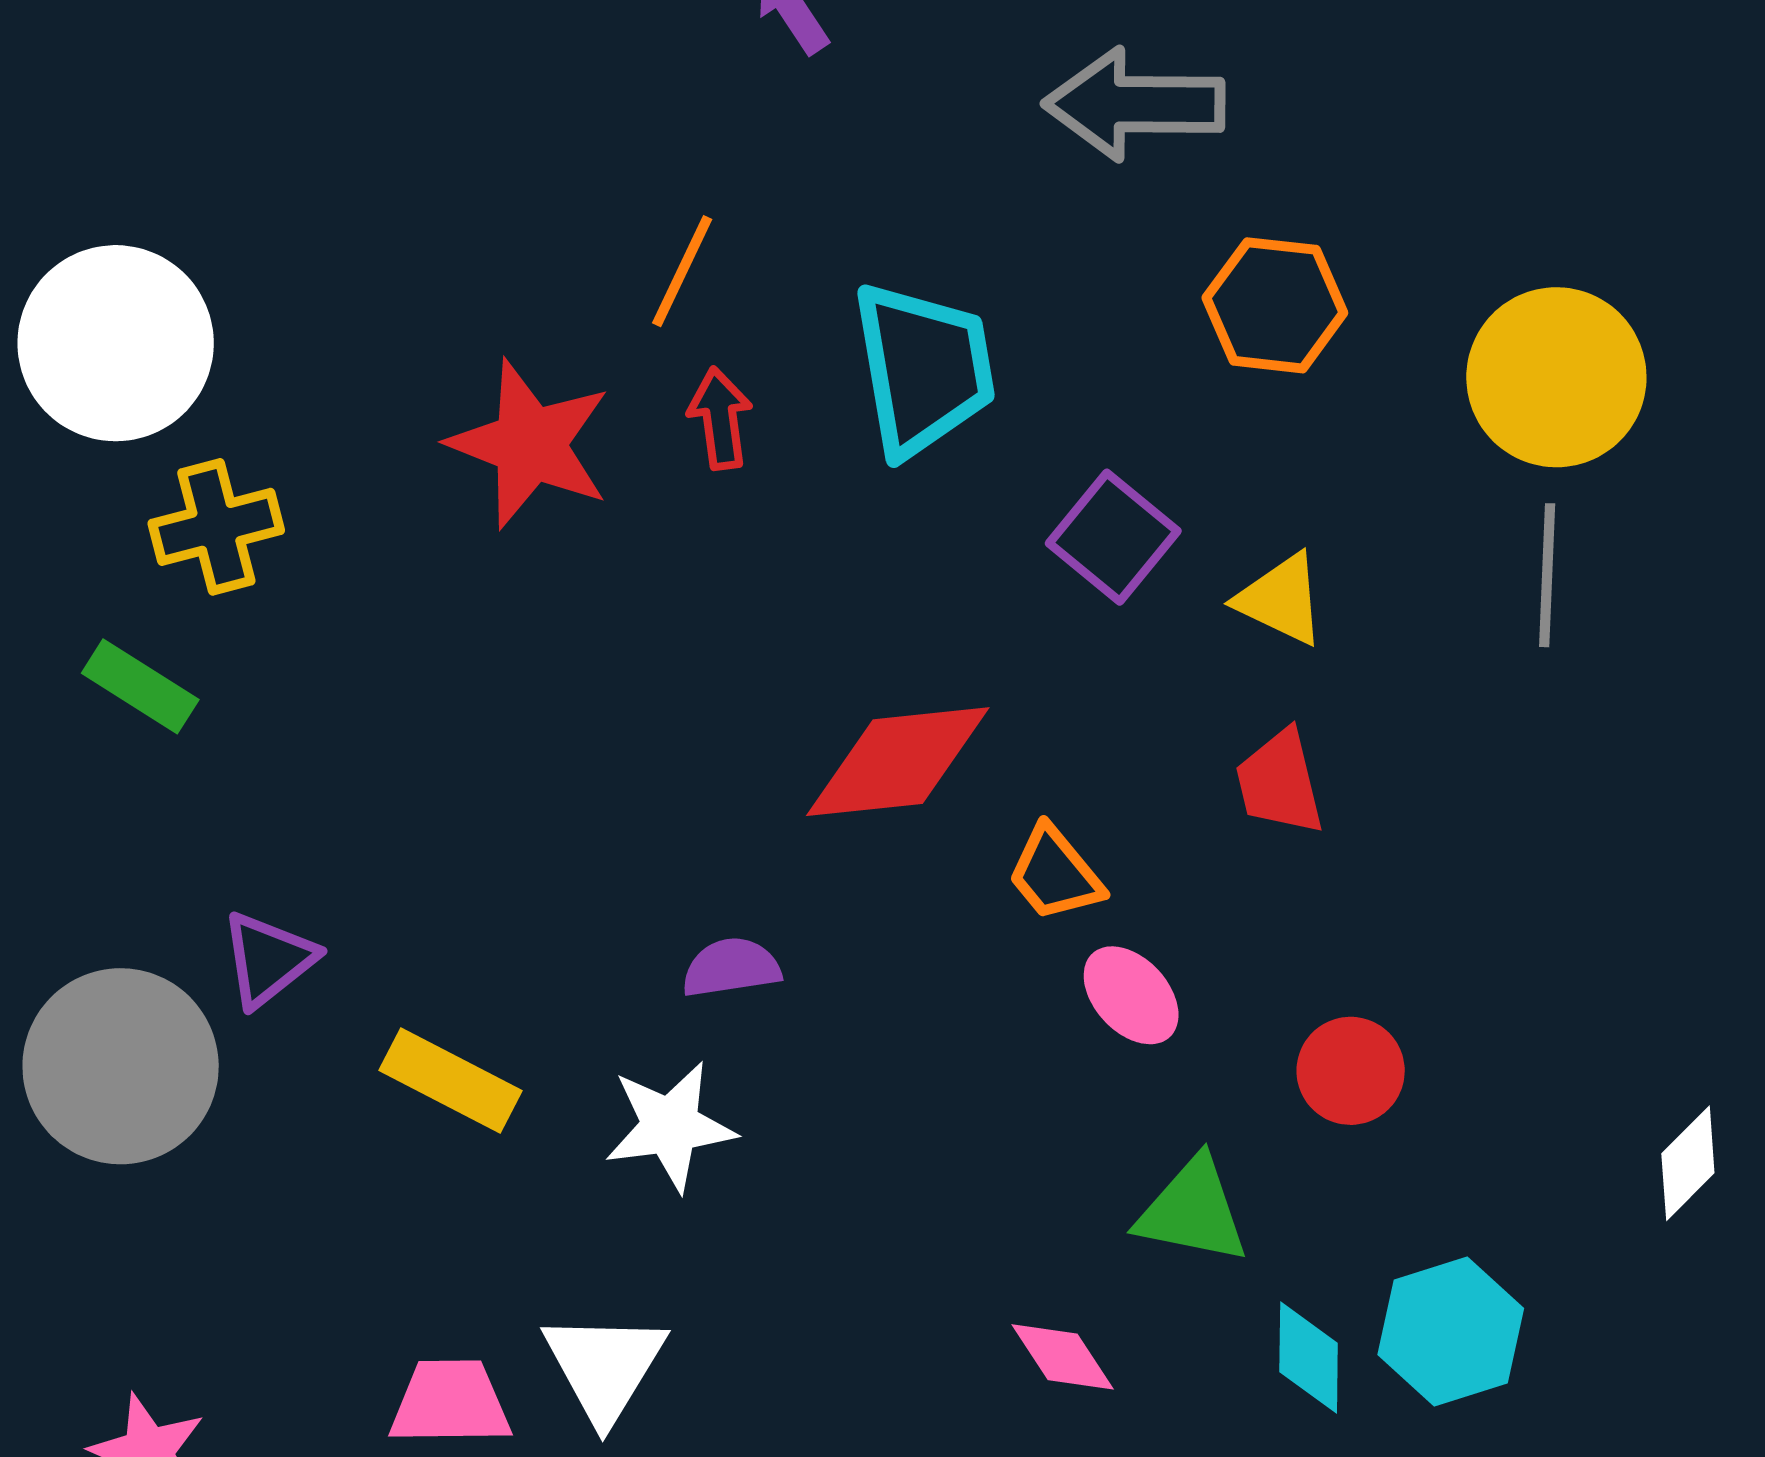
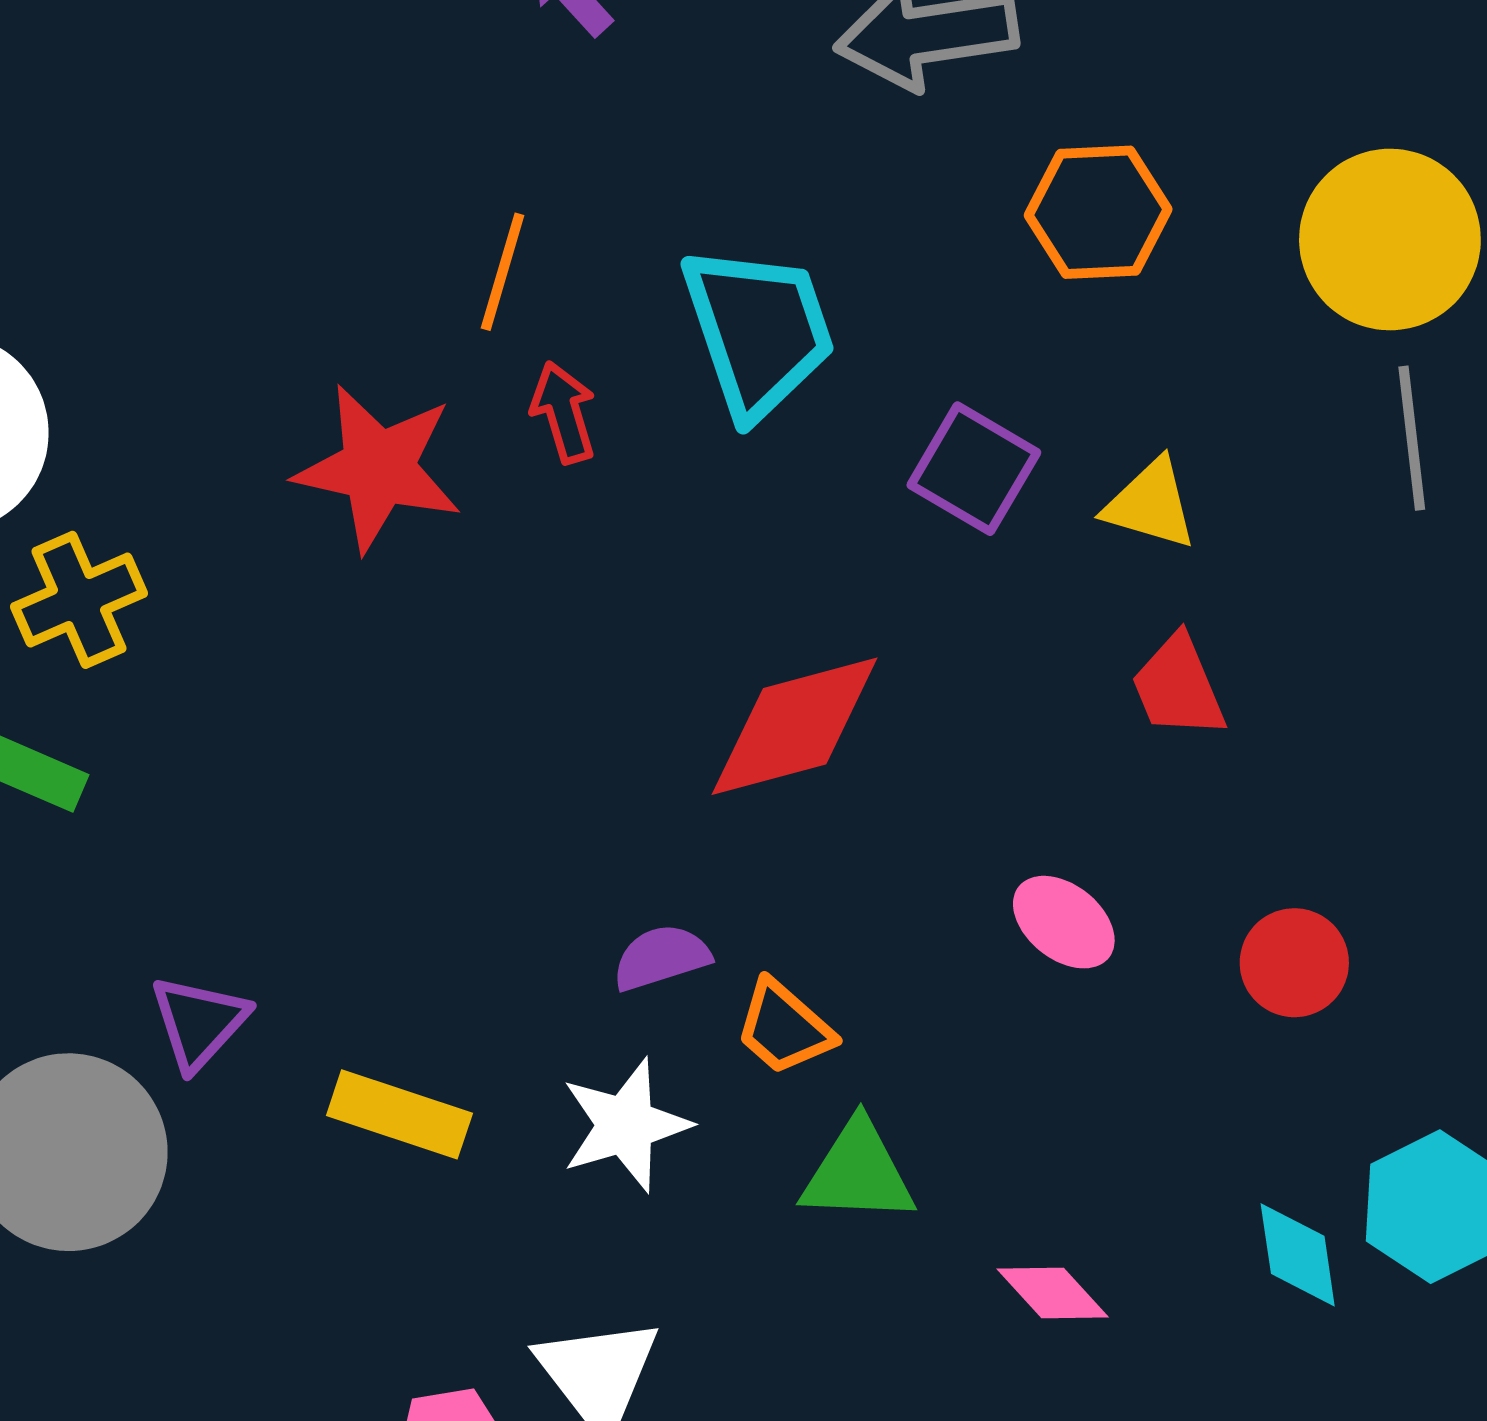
orange trapezoid: (1055, 874) -> (784, 1028), moved
green triangle: (1193, 1211) -> (858, 1172), moved

